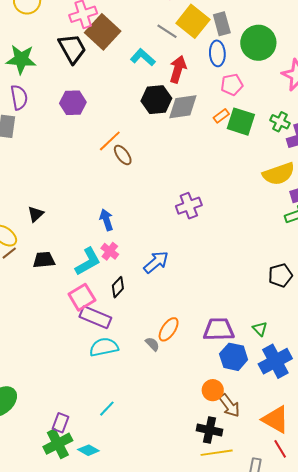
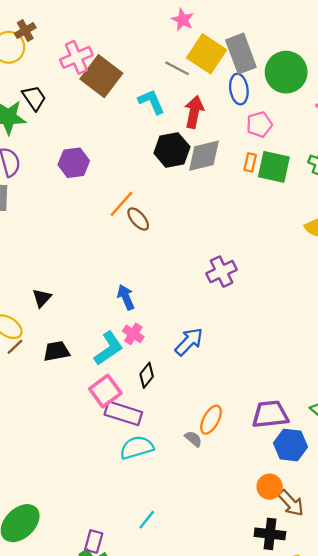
gray rectangle: (222, 24) -> (241, 54), size x1.4
black trapezoid: (72, 49) -> (34, 98), moved, size x0.7
cyan L-shape: (143, 57) -> (151, 102), turned 30
orange rectangle: (221, 116) -> (250, 162), turned -35

